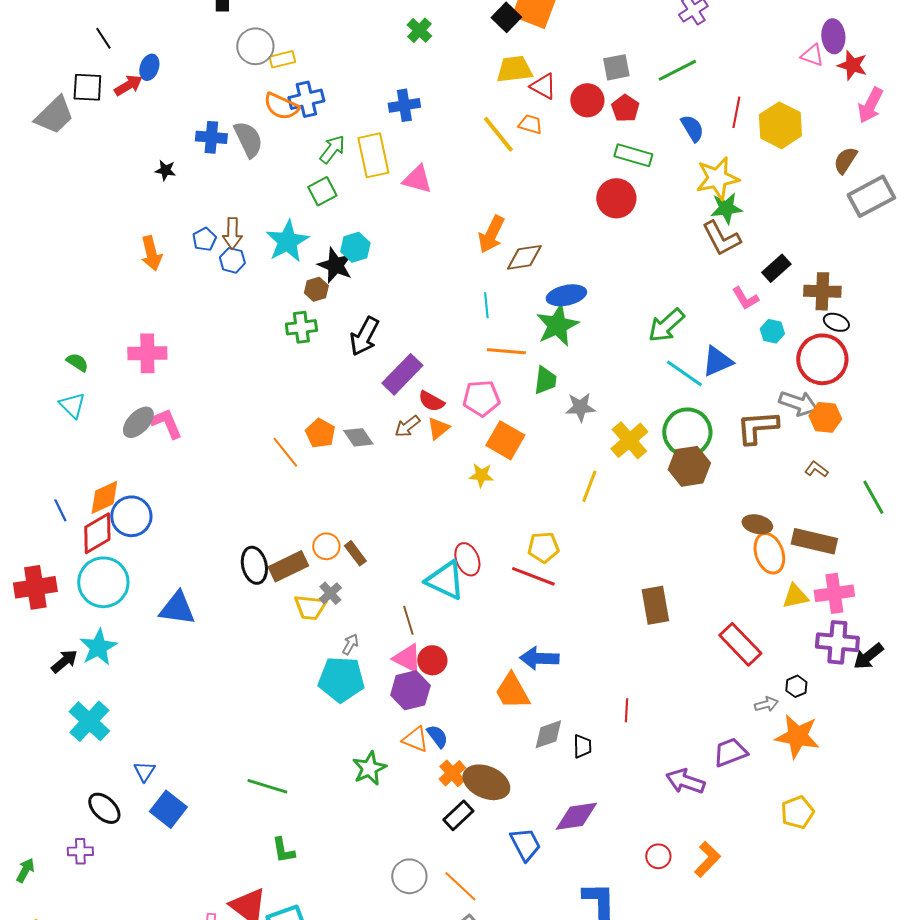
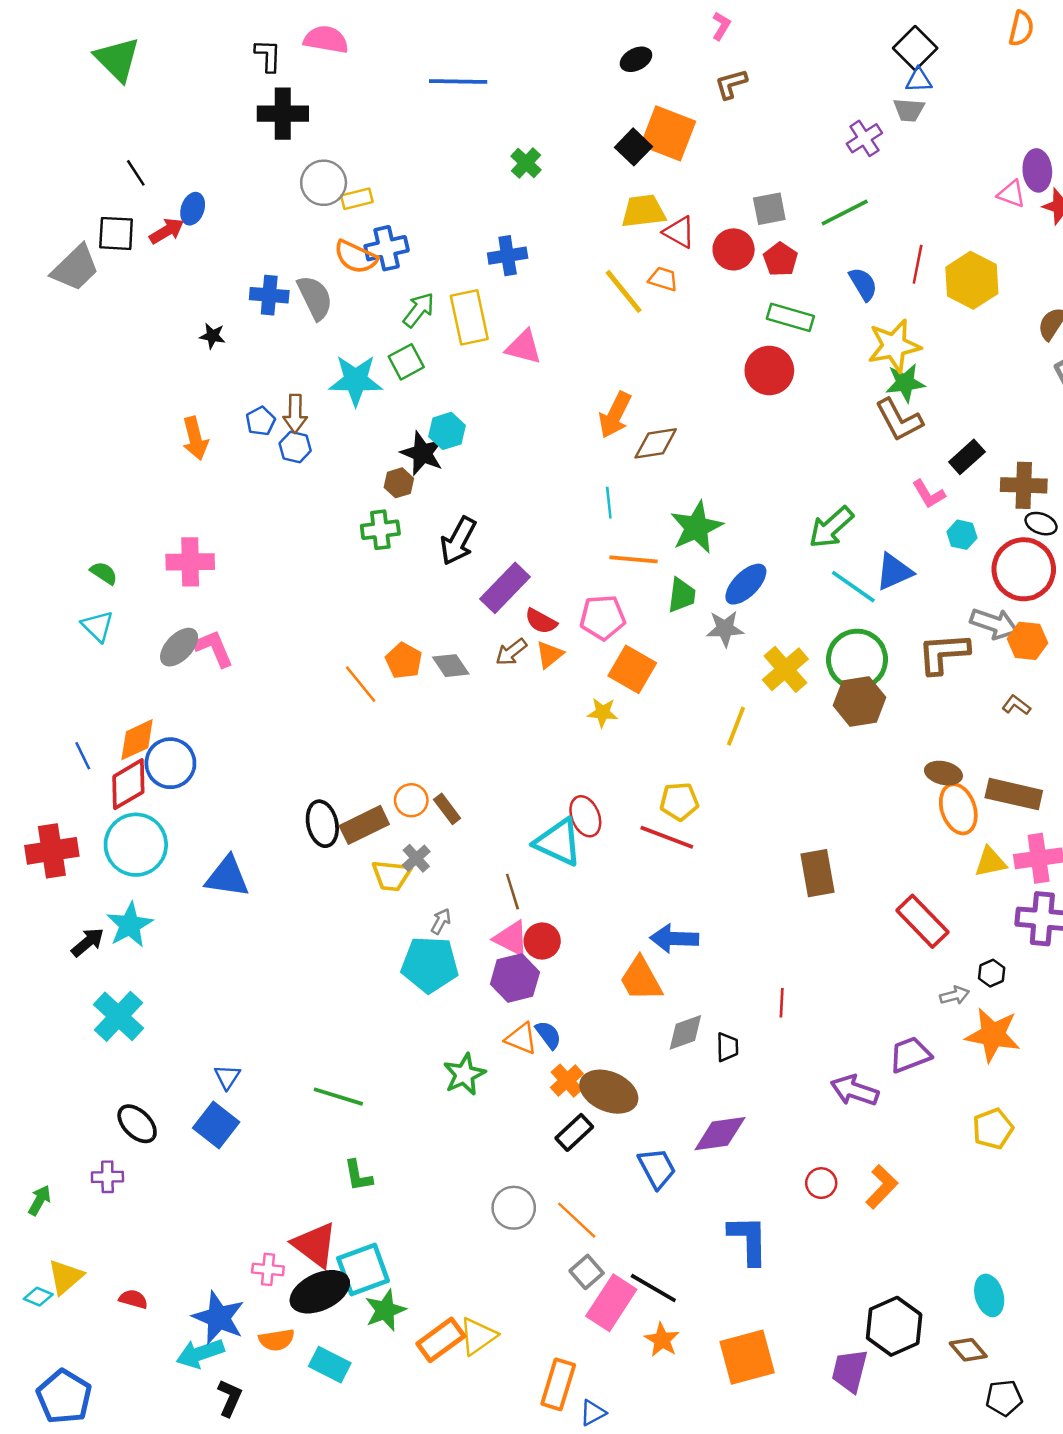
cyan star: (287, 241) -> (356, 380), moved, turned 30
blue ellipse: (566, 295) -> (746, 584), moved, turned -33
blue triangle: (144, 771) -> (227, 1077), moved

